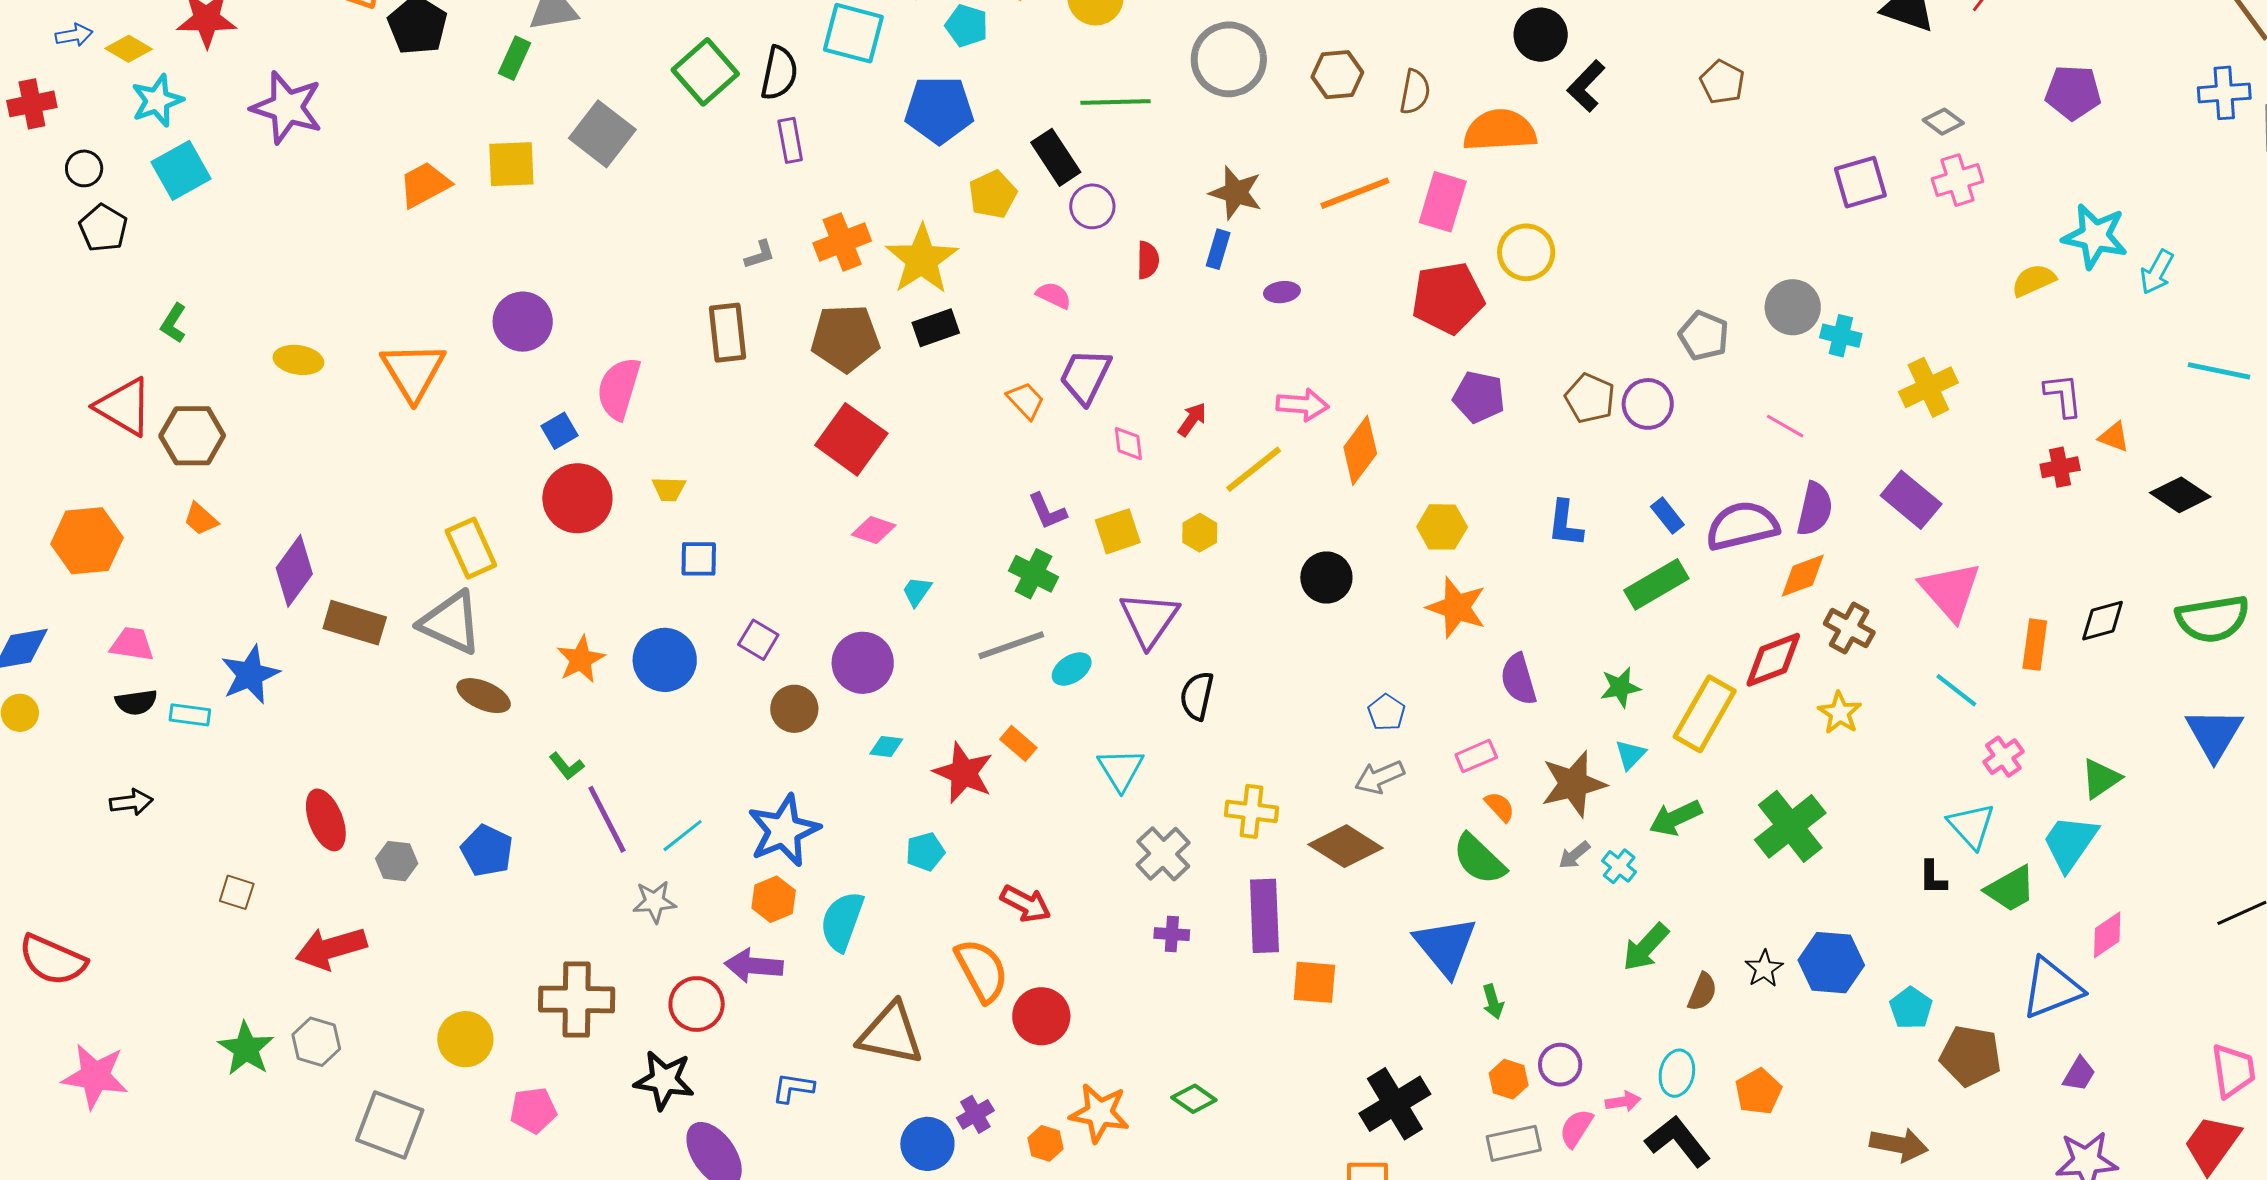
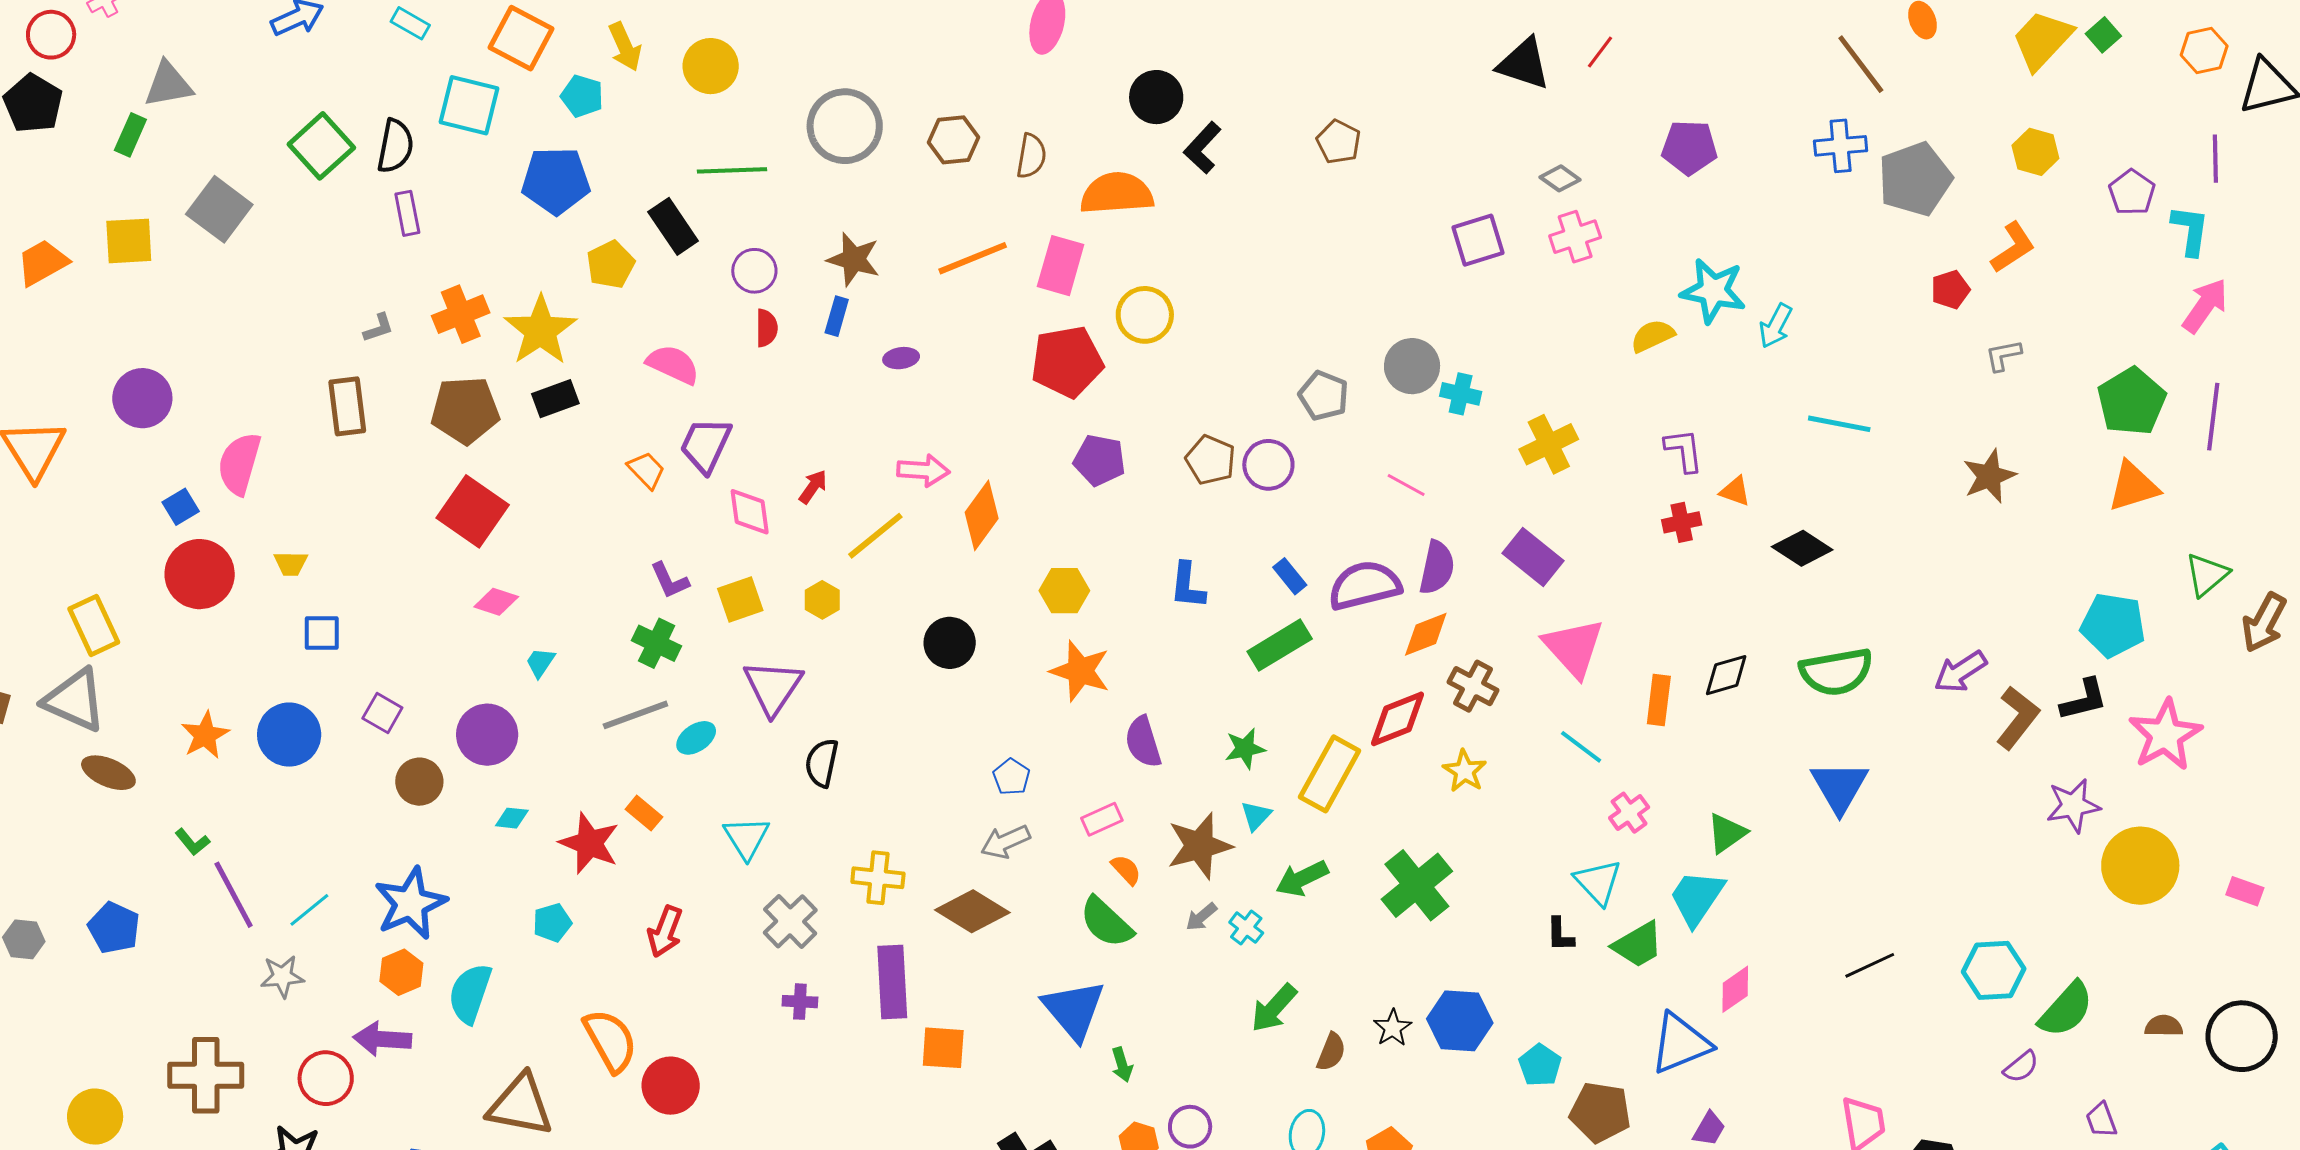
purple circle: (1092, 206) -> (754, 271), moved
pink semicircle: (1054, 295) -> (673, 364), size x1.5
pink diamond: (1128, 444) -> (750, 512), size x1.4
red arrow: (1026, 904) -> (665, 931), moved, turned 84

